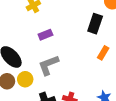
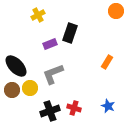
black rectangle: (95, 24) -> (70, 33), moved

